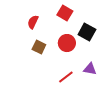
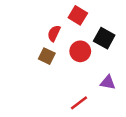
red semicircle: (33, 22) -> (54, 33), moved
red line: (66, 77) -> (79, 103), moved

